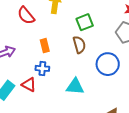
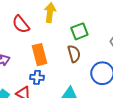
orange rectangle: (45, 46) -> (39, 55), size x1.5

